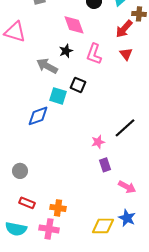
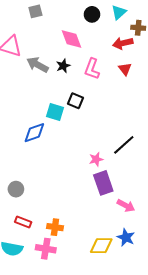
red arrow: (124, 29) -> (123, 43), turned 36
gray arrow: (47, 66) -> (38, 65), moved
purple rectangle: (105, 165) -> (103, 183), size x1.6

